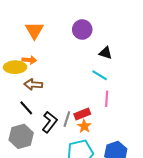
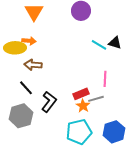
black triangle: (106, 53) -> (115, 43), moved
cyan line: (100, 75) -> (99, 45), moved
gray line: (67, 119) -> (96, 99), moved, turned 56

